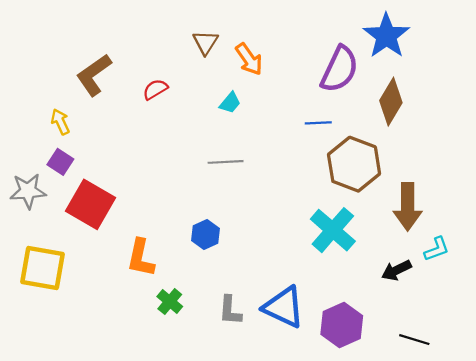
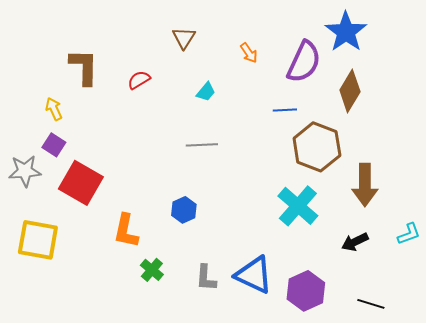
orange arrow: (249, 59) -> (249, 53), moved, size x0.7
brown L-shape: (94, 75) -> (84, 67), turned 126
cyan L-shape: (437, 249) -> (409, 234), moved

